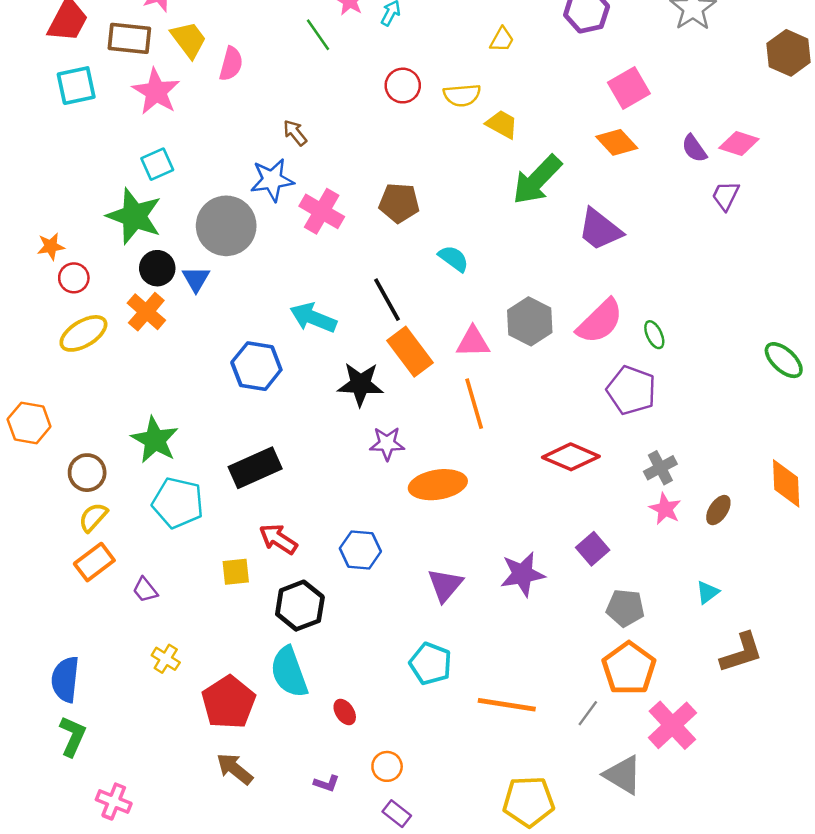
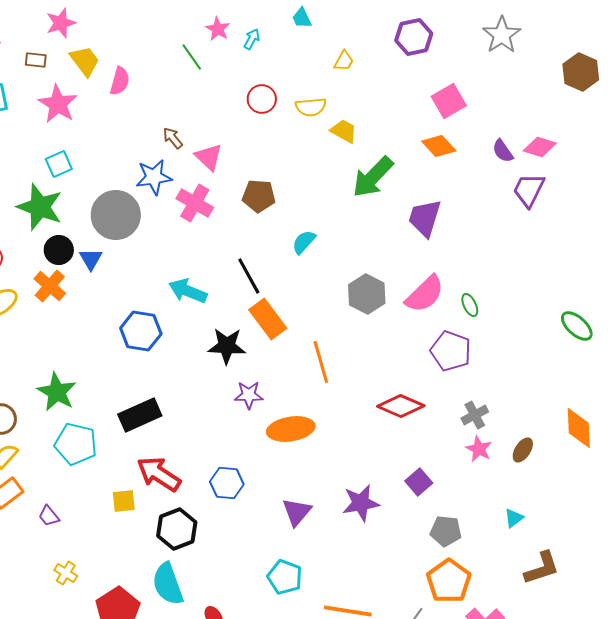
brown rectangle: (129, 38) -> (36, 60), size x0.6
purple trapezoid: (726, 196) -> (529, 190), size x1.4
purple trapezoid: (600, 229) -> (425, 218), turned 69
cyan semicircle: (454, 258) -> (304, 242), turned -84
pink triangle: (473, 342) -> (209, 157), moved, turned 44
red arrow: (278, 539) -> (159, 474), size x1.4

